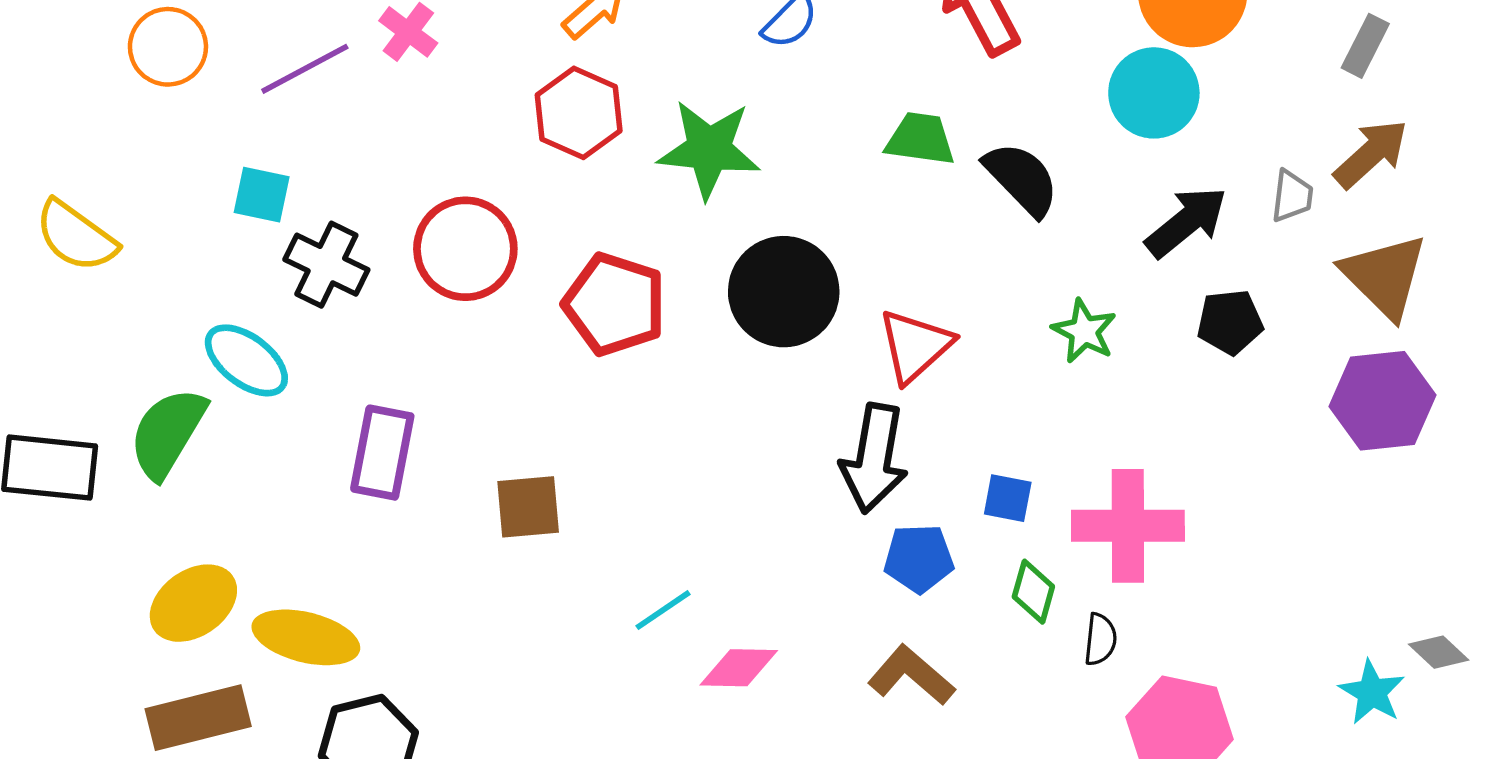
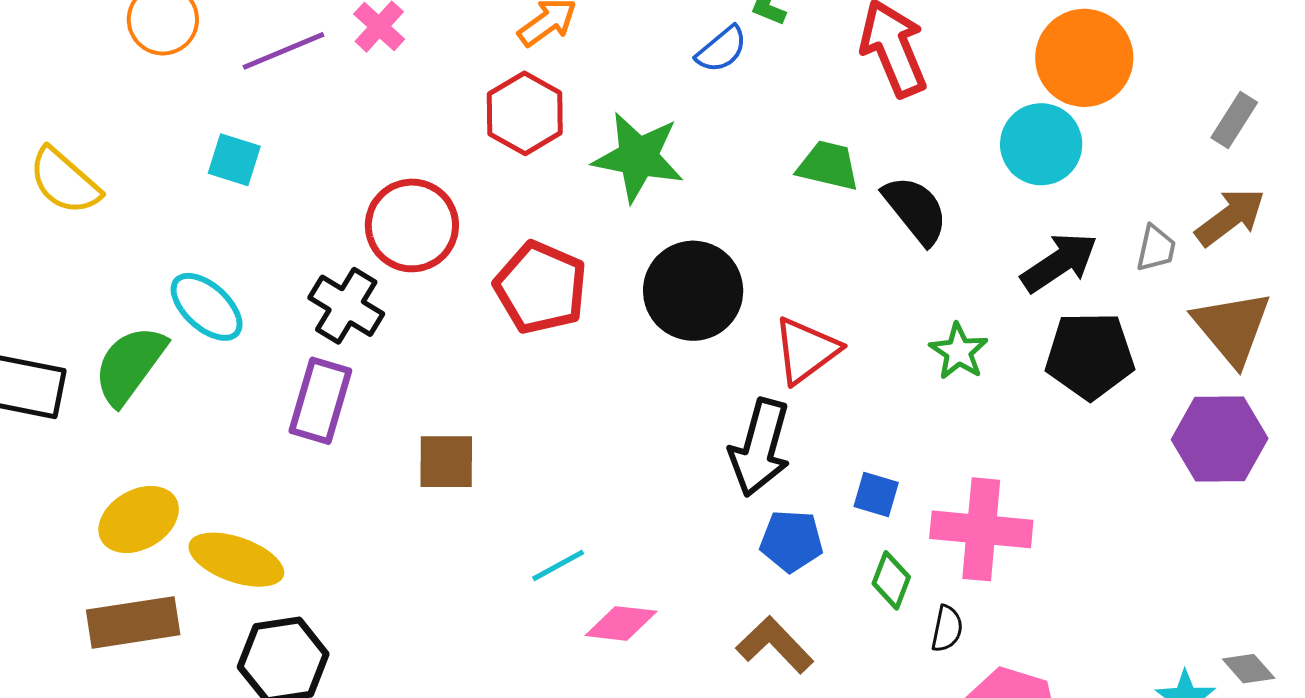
black cross: (326, 265) -> (346, 306), moved
black pentagon: (1230, 322) -> (1090, 356), size x1.5

